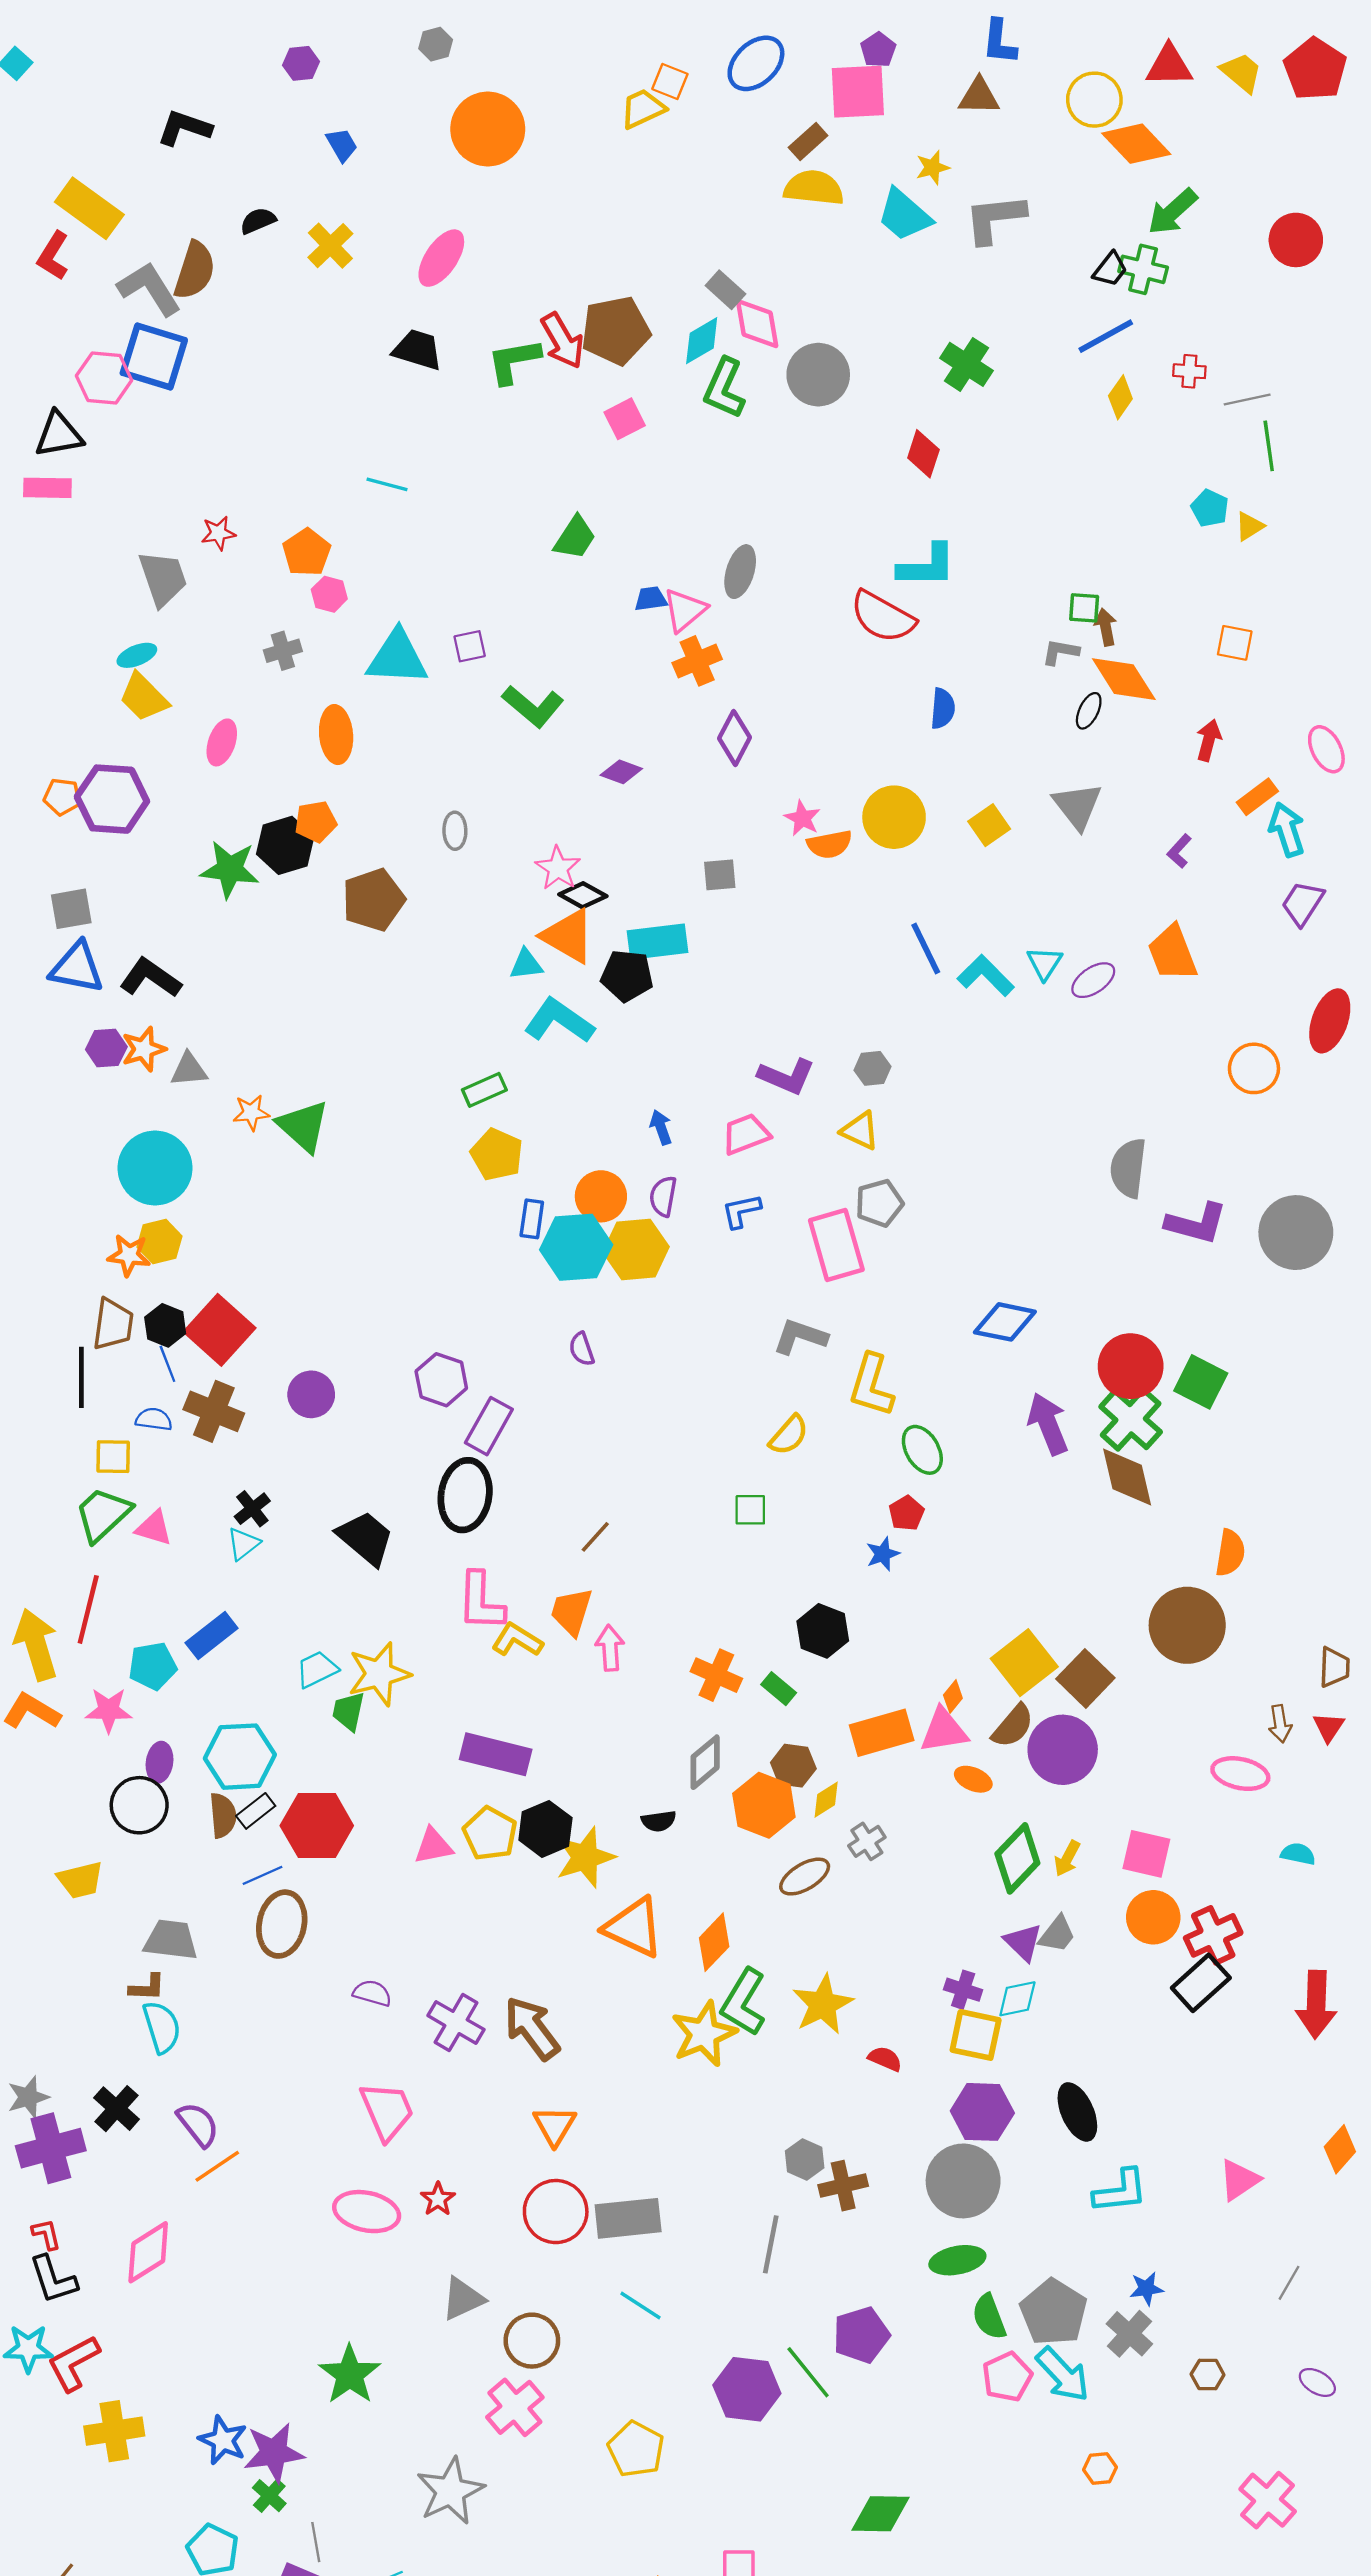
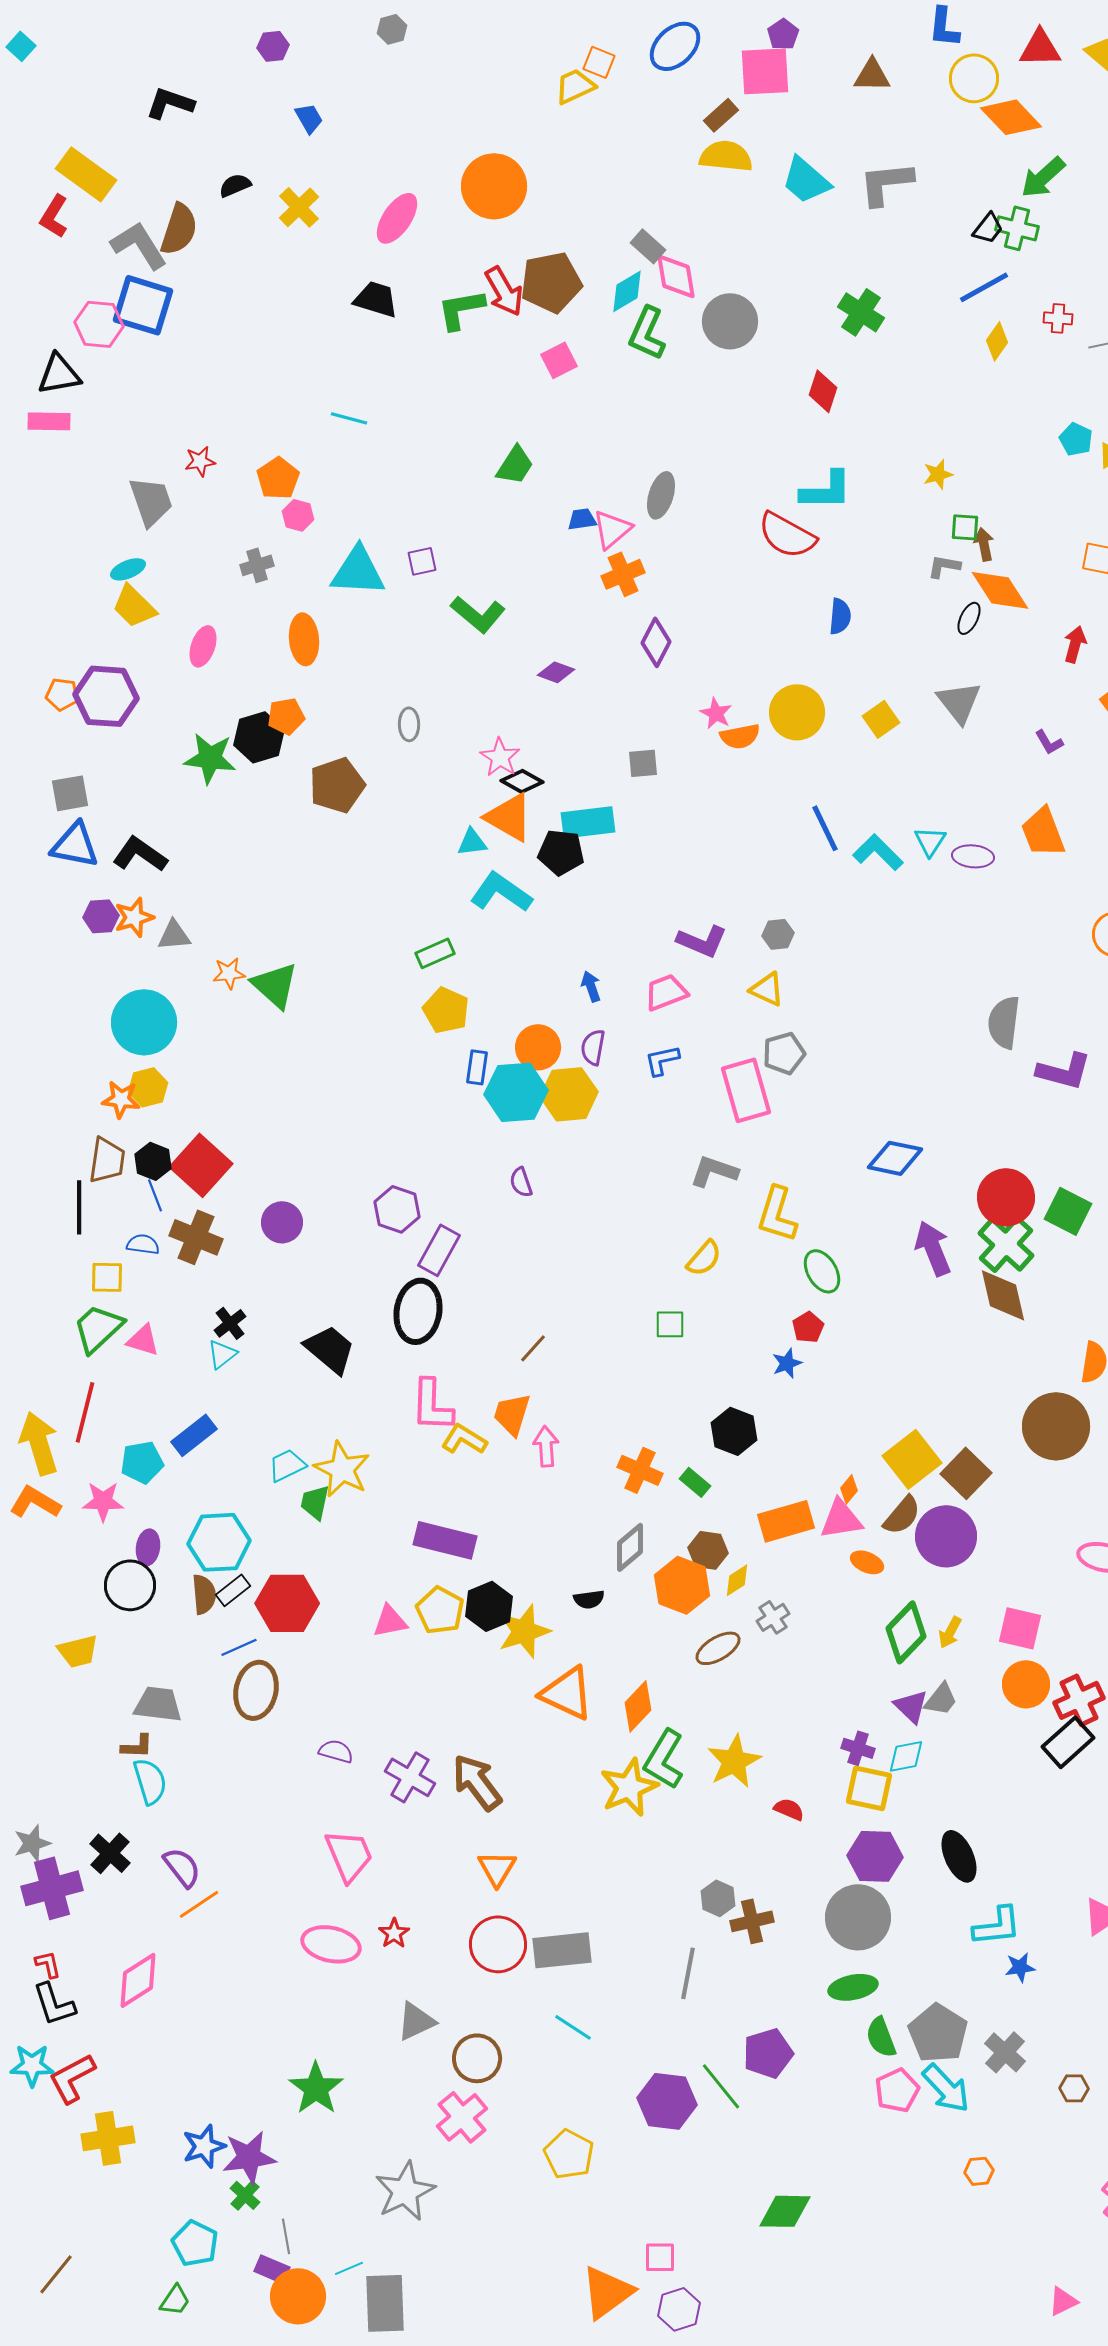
blue L-shape: (999, 42) -> (944, 27), moved
orange circle: (488, 129) -> (494, 186), moved
yellow star: (933, 168) -> (938, 474), moved
purple L-shape: (1179, 851) -> (1049, 742), turned -72
purple ellipse: (1093, 980) -> (973, 856), turned 39
yellow star: (379, 1674) -> (342, 1469), turned -30
blue star: (1146, 2288) -> (1020, 1967), moved
blue star: (223, 2440) -> (204, 2146), turned 30

